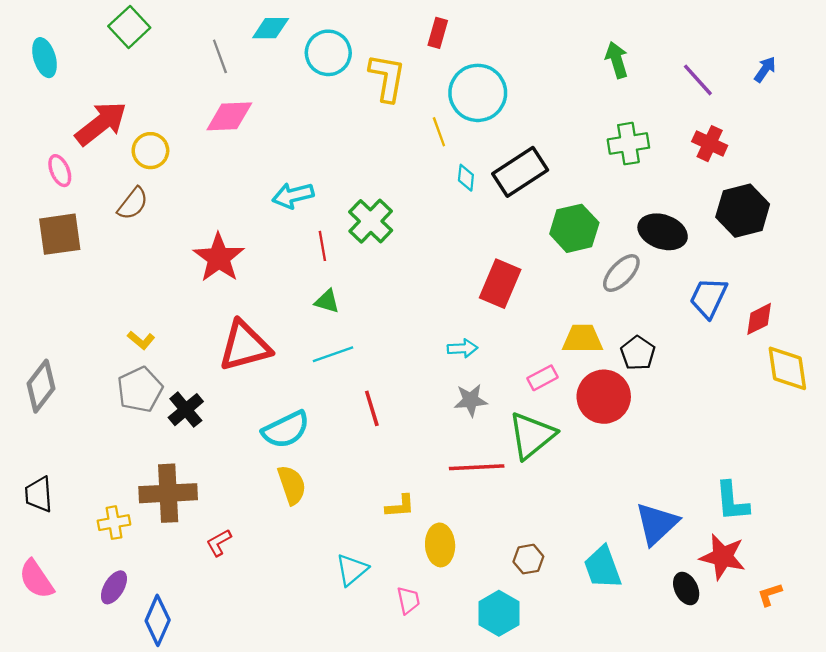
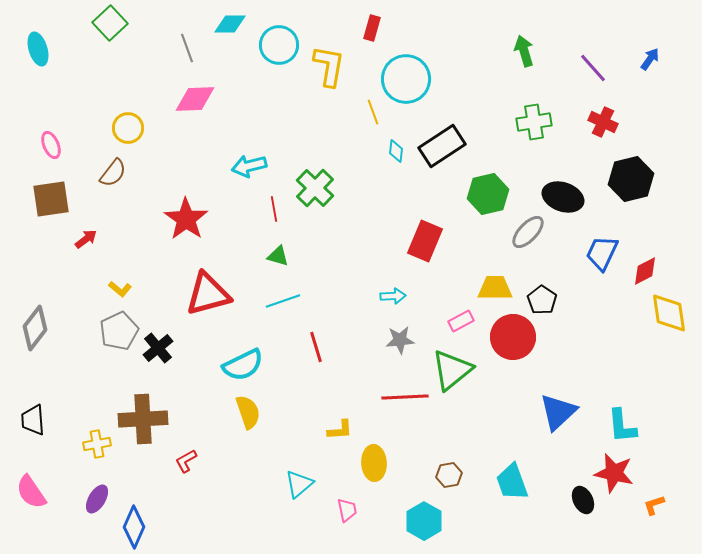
red arrow: (101, 124) -> (86, 239), moved, size x0.5
blue triangle: (657, 524) -> (558, 412), moved

